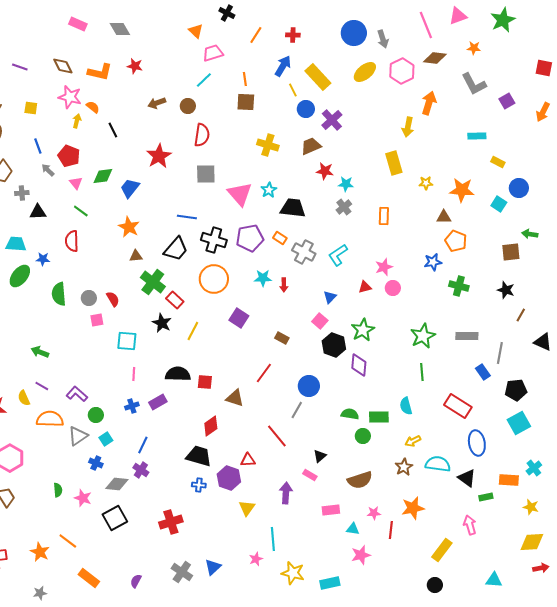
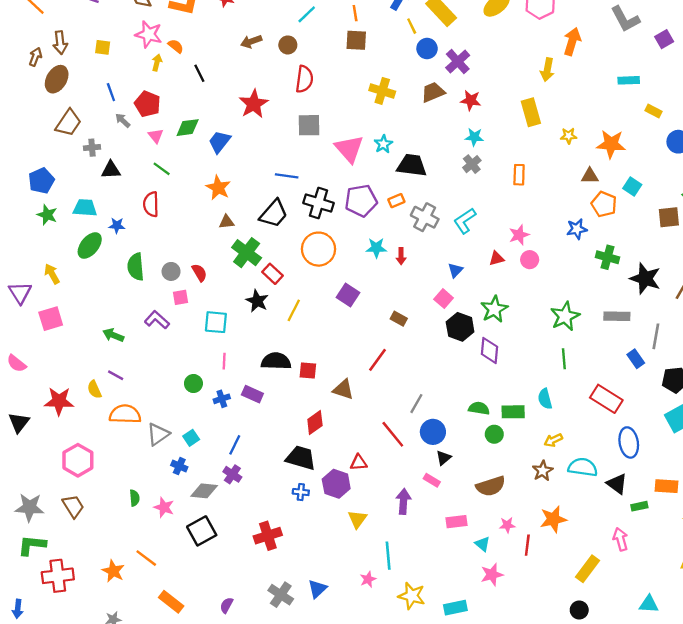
red star: (325, 171) -> (471, 100), moved
cyan square: (499, 204) -> (632, 187), moved
orange rectangle: (280, 238) -> (396, 201), turned -56
black star: (506, 290) -> (645, 279), moved, size x1.5
blue circle: (309, 386) -> (433, 432), moved
purple L-shape: (77, 394) -> (157, 320), moved
purple rectangle: (158, 402) -> (252, 394), turned 54
green circle: (96, 415) -> (193, 384), moved
cyan triangle: (353, 529) -> (482, 544), turned 32

